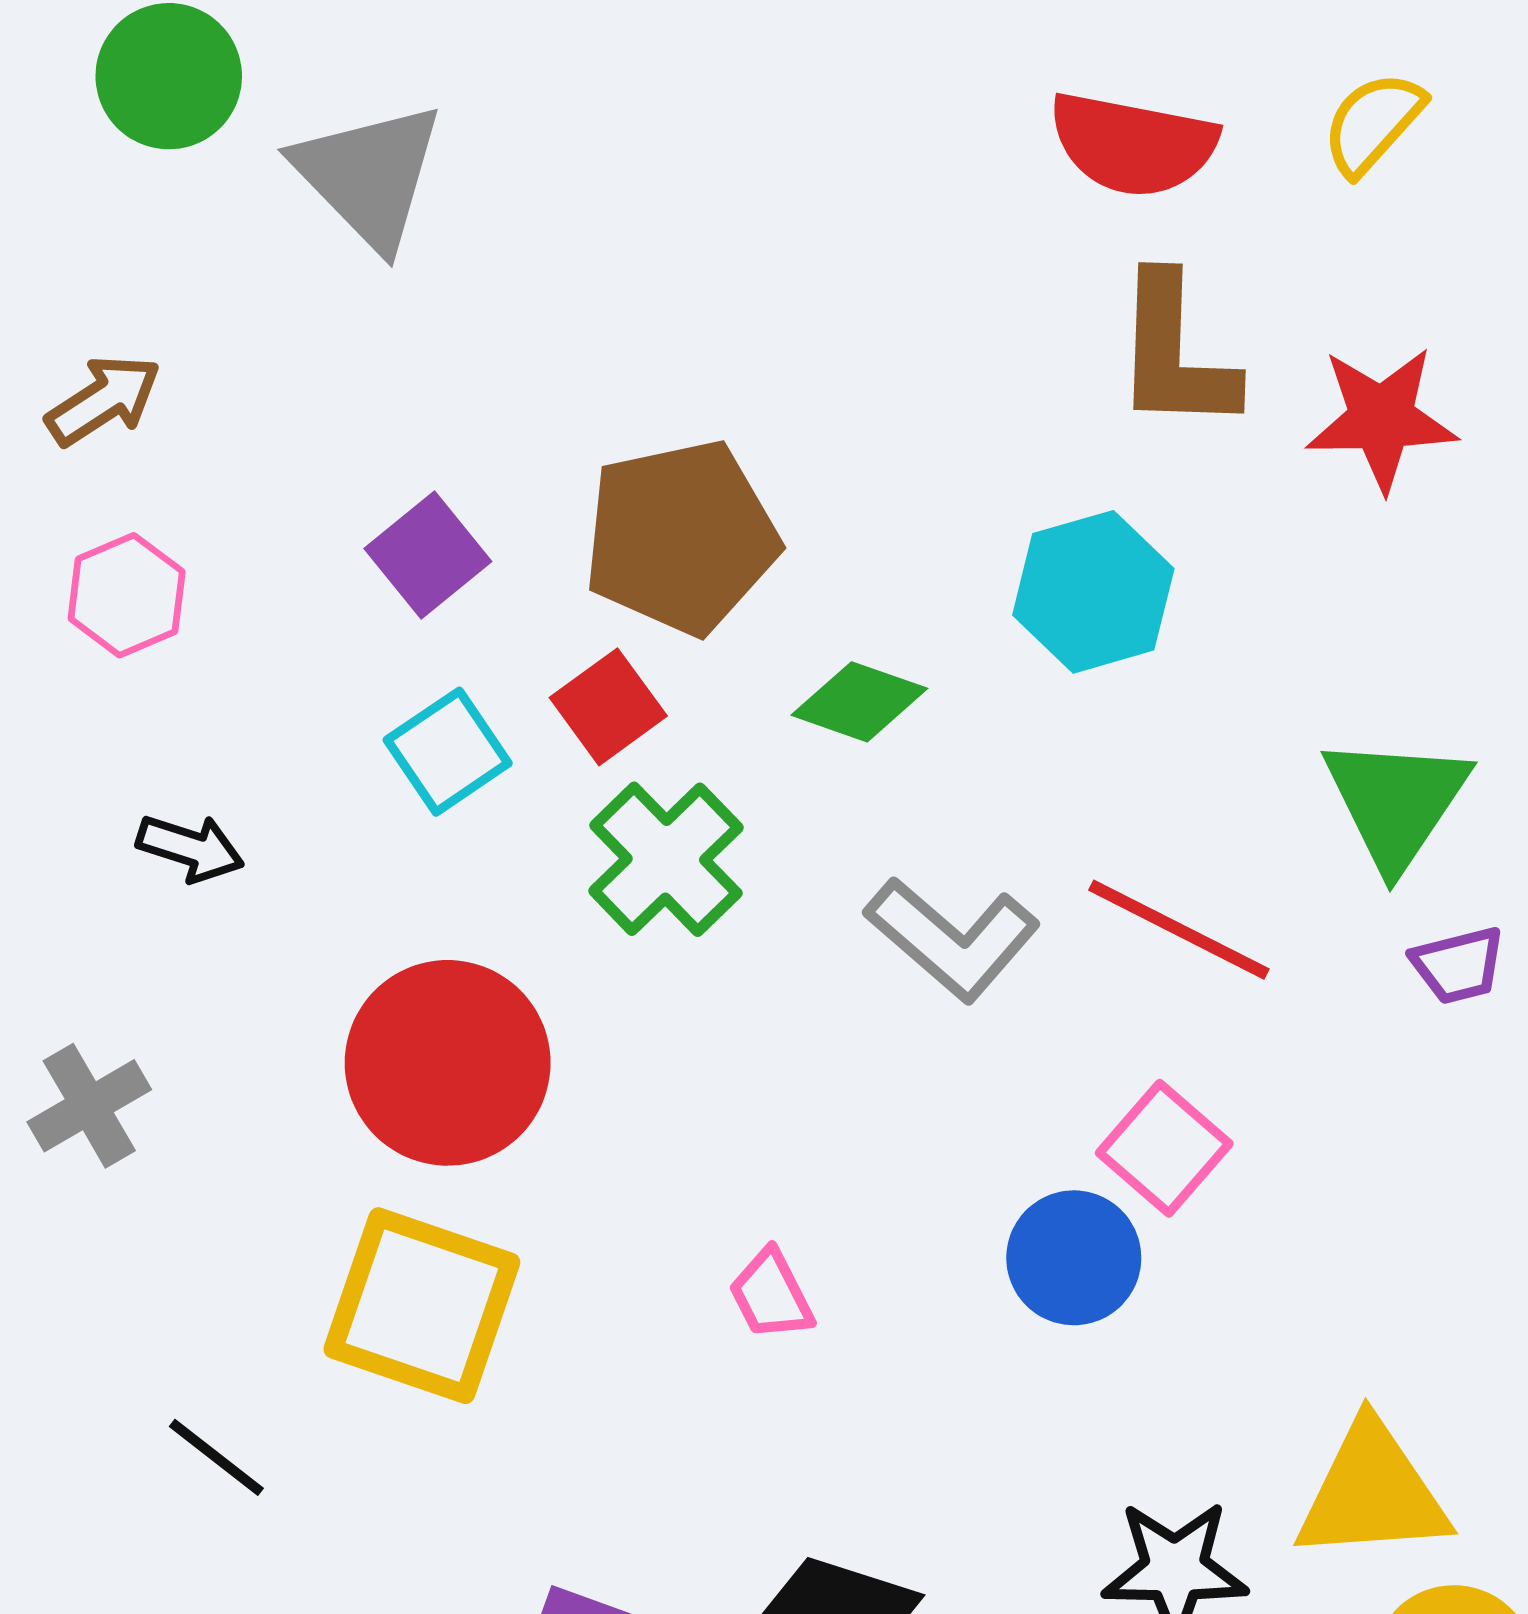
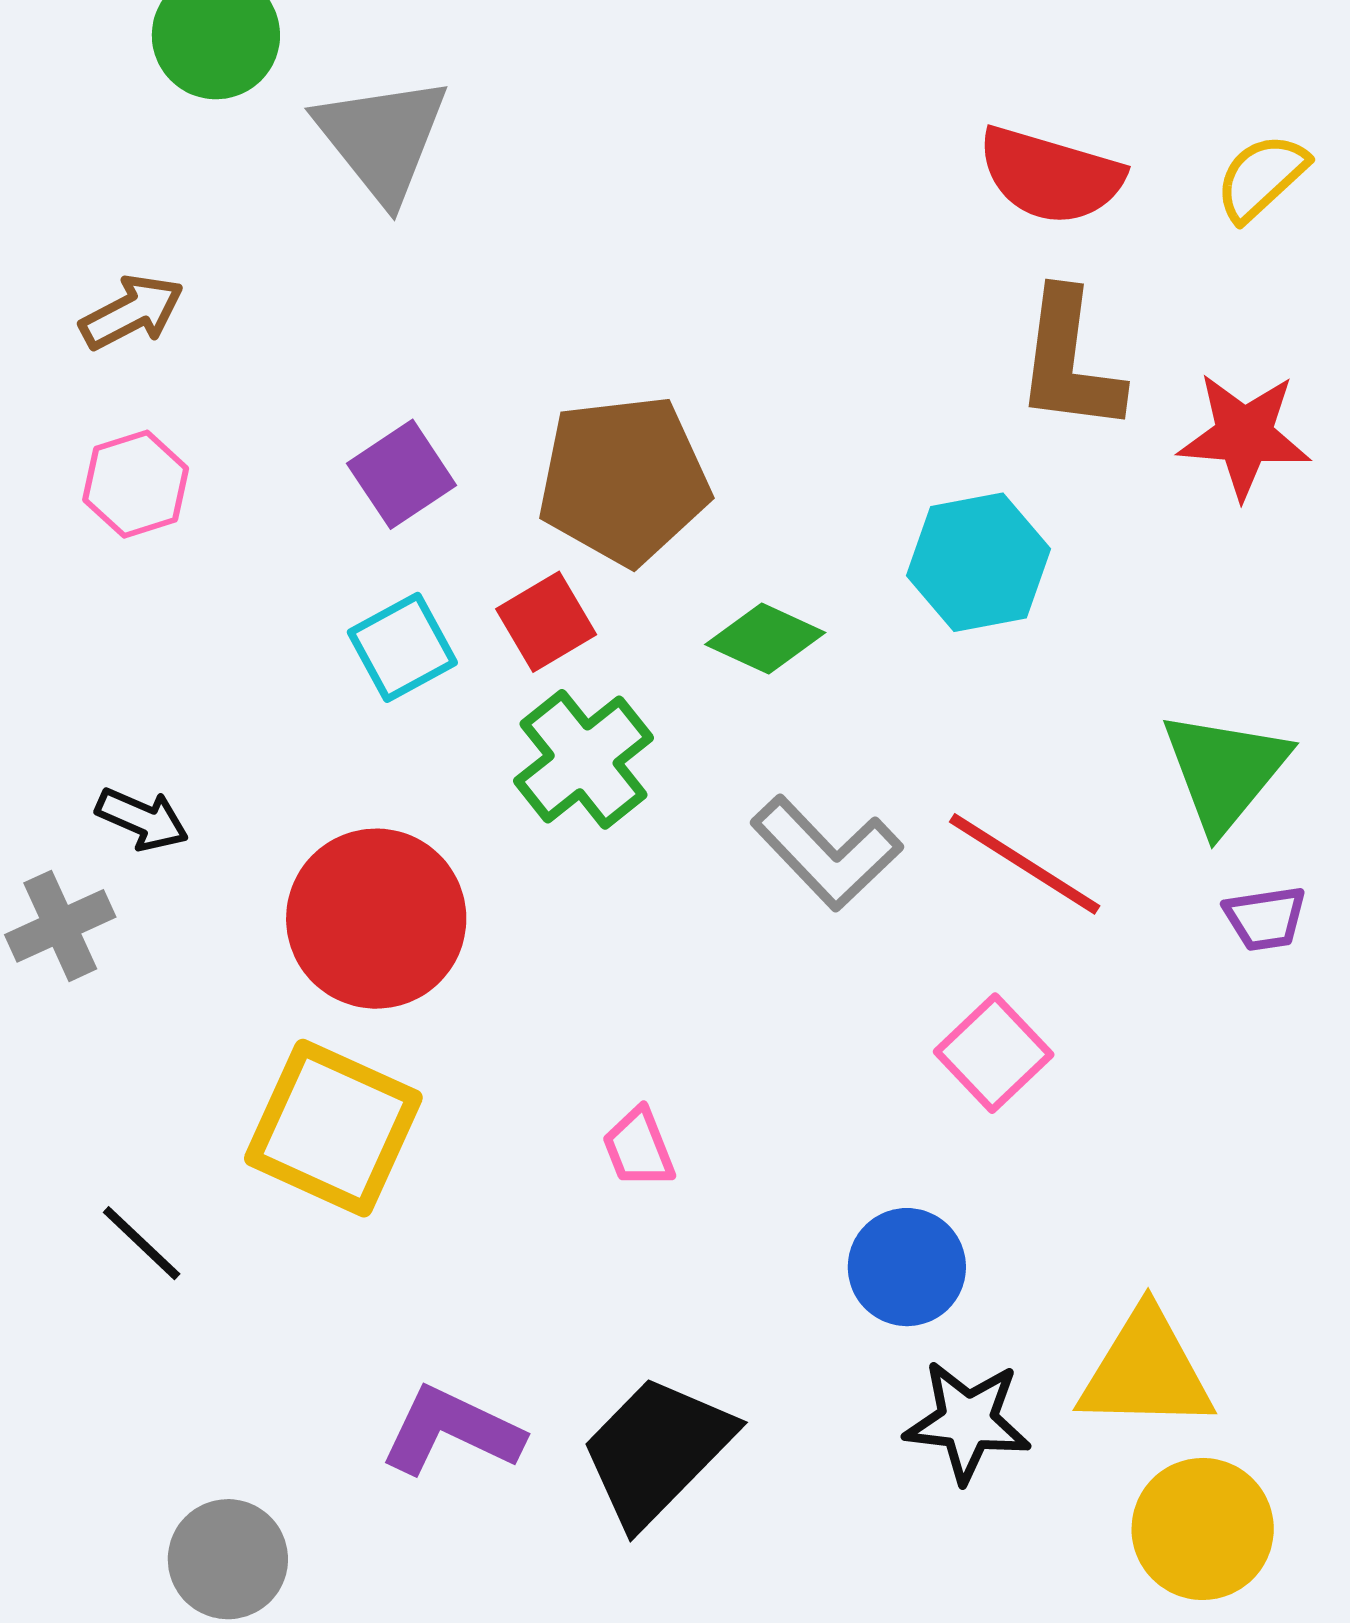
black arrow: (190, 848) -> (142, 819), moved
blue circle: (1074, 1258) -> (907, 1267), moved

